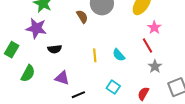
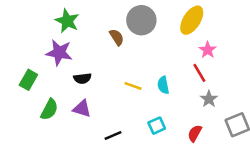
yellow line: (95, 55) -> (133, 86), turned -64
cyan semicircle: (119, 55) -> (163, 85), turned 32
purple triangle: (62, 78) -> (82, 109), moved
cyan square: (113, 87) -> (157, 126), turned 32

